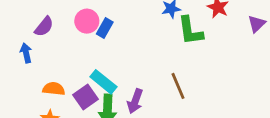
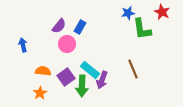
pink circle: (87, 21) -> (67, 44), moved
purple semicircle: (44, 27) -> (59, 26), moved
cyan rectangle: (103, 82) -> (90, 70), moved

